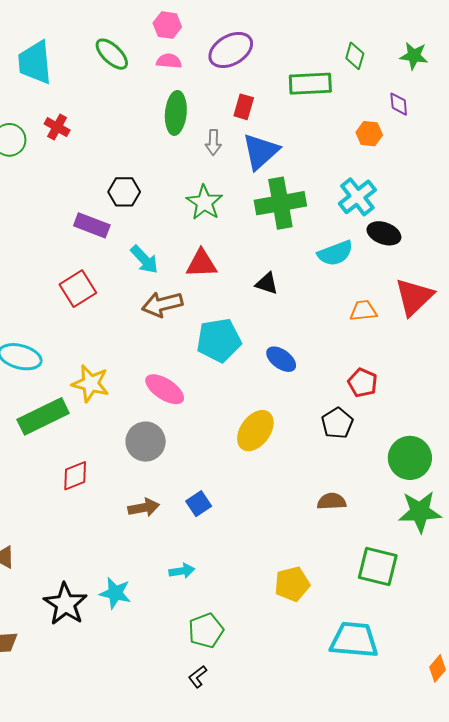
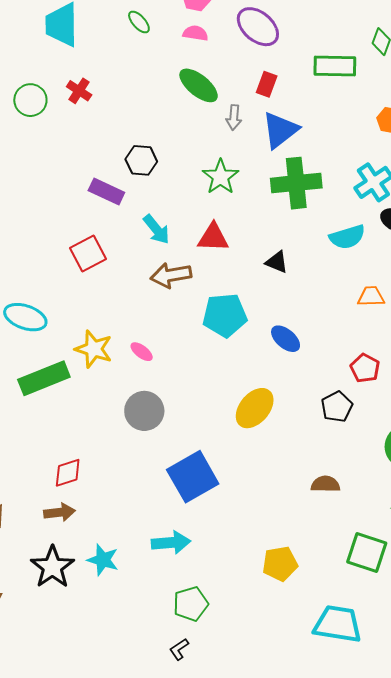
purple ellipse: (231, 50) -> (258, 27), turned 66
green ellipse: (112, 54) -> (139, 22), size x0.7
green ellipse: (176, 113) -> (199, 85), turned -60
pink ellipse: (165, 389) -> (142, 352), moved, size x0.6
red diamond: (75, 476) -> (68, 473), moved
blue square: (199, 504) -> (193, 477), size x2.0
brown arrow: (144, 508) -> (59, 512), moved
cyan arrow: (182, 571) -> (171, 543), size x1.5

